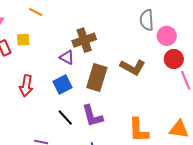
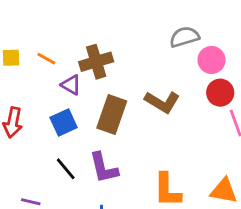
orange line: (36, 12) -> (46, 59), moved
gray semicircle: (147, 20) -> (184, 37), turned 75

